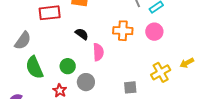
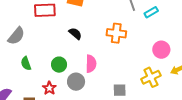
pink circle: (154, 32) -> (161, 50), moved
pink semicircle: (98, 52) -> (91, 64), moved
green semicircle: (34, 67) -> (26, 63), size x0.6

